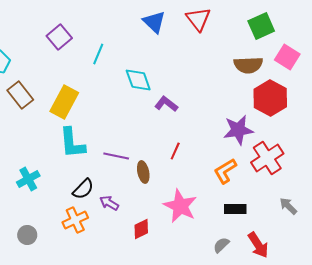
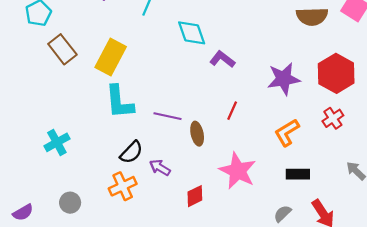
red hexagon: (270, 98) -> (336, 73), moved
purple star: (238, 130) -> (284, 79), moved
red cross: (267, 158) -> (333, 118), size x0.6
cyan cross: (28, 179) -> (57, 142), moved

